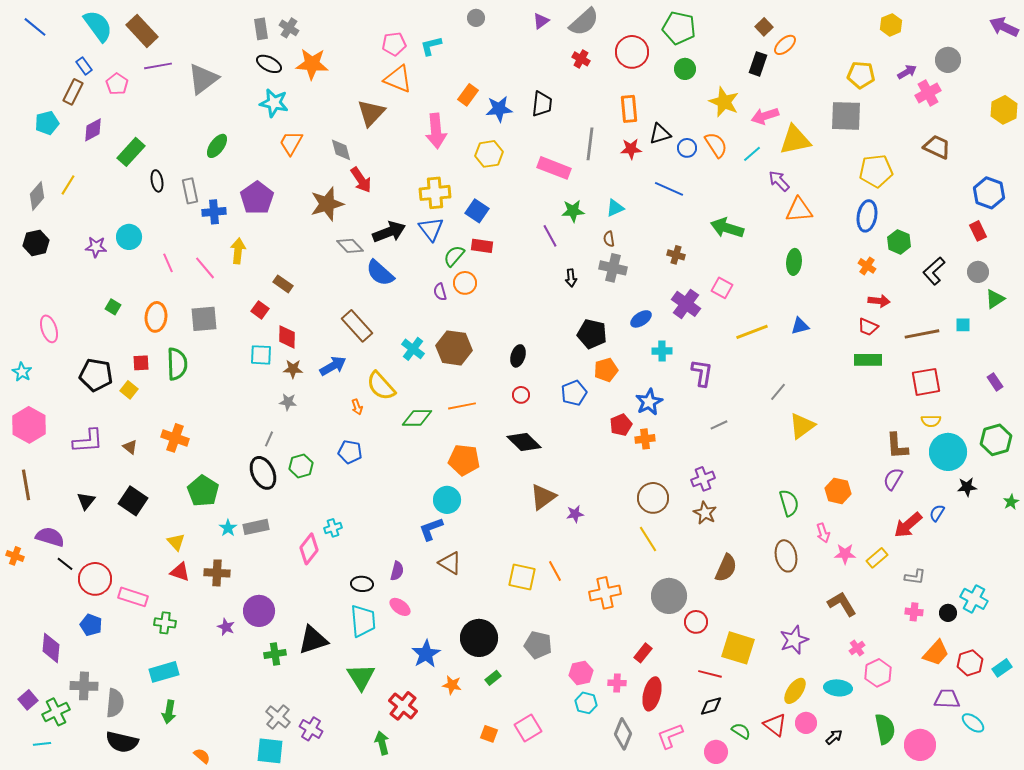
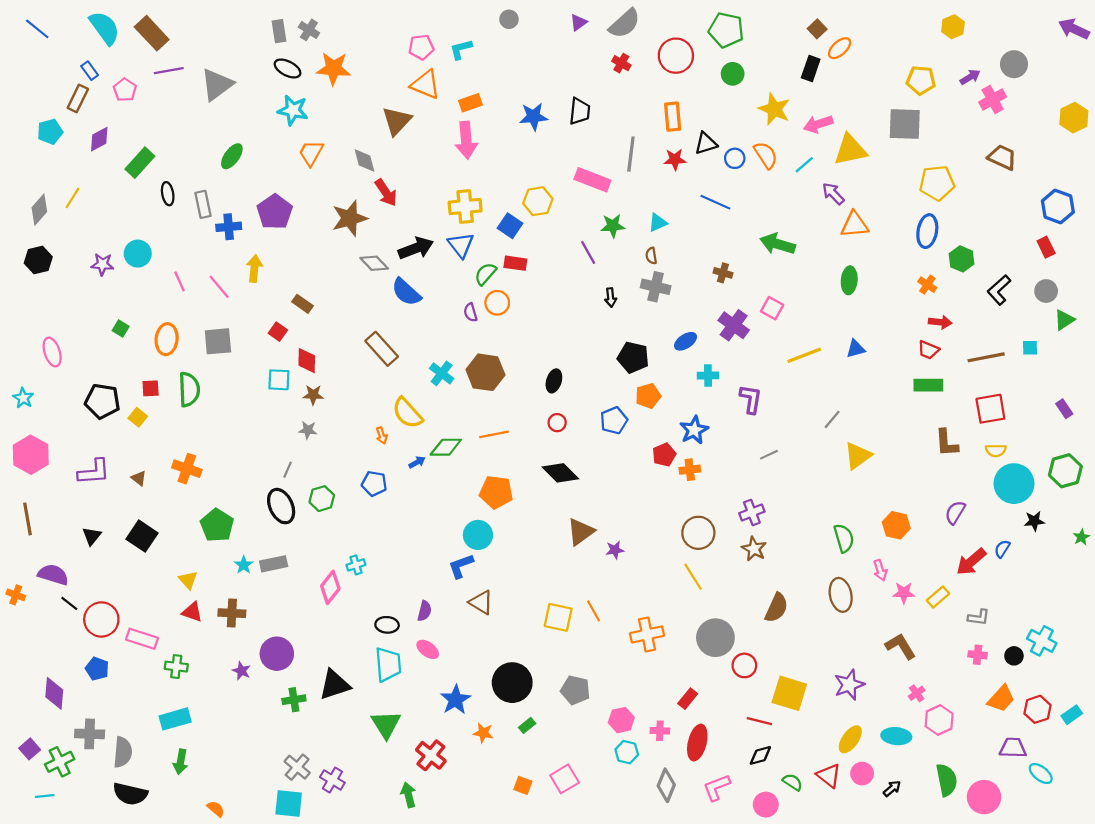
orange rectangle: (468, 95) -> (470, 103), moved, turned 35
yellow hexagon: (489, 154) -> (538, 201), moved
blue arrow: (333, 366) -> (417, 462), moved, size x0.6
brown L-shape: (897, 446) -> (947, 443), moved

